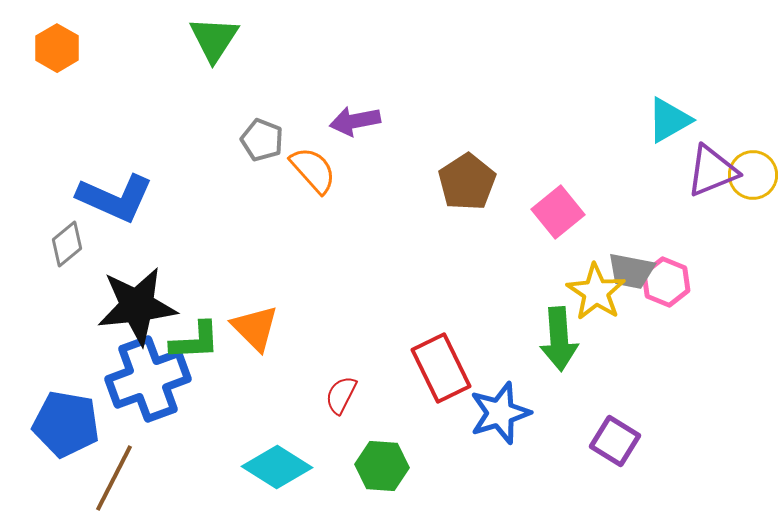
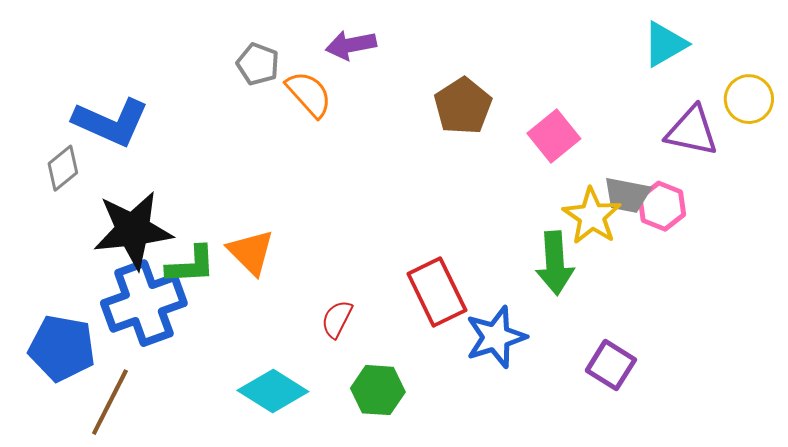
purple triangle: (712, 171) -> (692, 131), moved, turned 34

